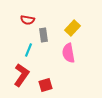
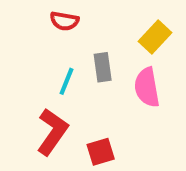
gray rectangle: (44, 35) -> (103, 67), moved

